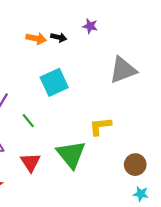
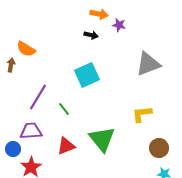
orange arrow: (36, 38) -> (99, 14), moved
yellow L-shape: (100, 126) -> (142, 114), moved
red triangle: (31, 162) -> (66, 146), turned 42

